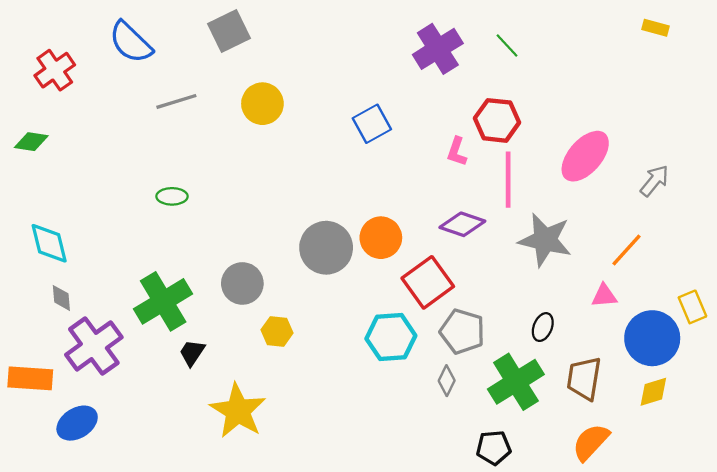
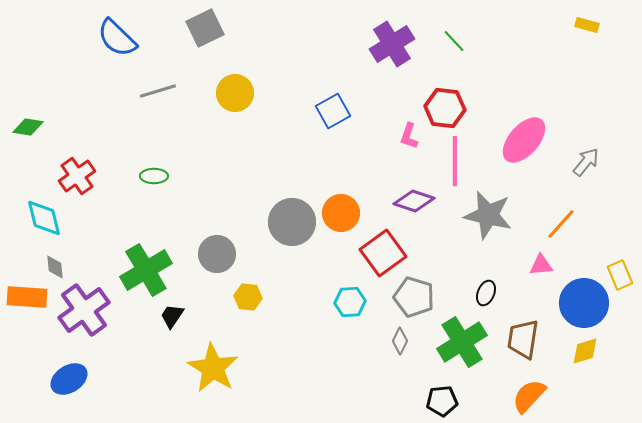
red cross: (55, 70) -> (77, 176), moved
cyan hexagon: (391, 337) -> (350, 302), size x0.7
orange rectangle: (30, 378) -> (27, 297), moved

